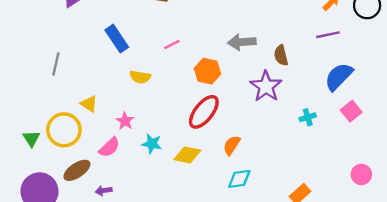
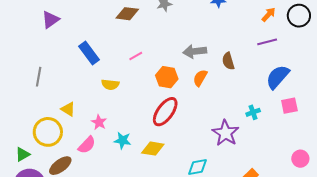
purple star: (266, 86) -> (225, 133), moved
pink square: (351, 111) -> (289, 106), turned 30
green triangle: (31, 139) -> (23, 154), moved, turned 35
orange semicircle: (232, 145) -> (200, 78), moved

